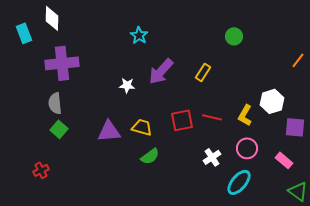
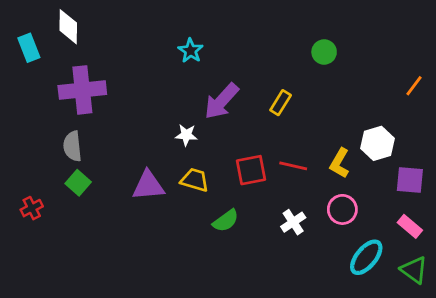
white star: (127, 85) -> (186, 135), moved
green semicircle: (150, 156) -> (226, 221), moved
pink rectangle: (284, 160) -> (410, 226), moved
red cross: (41, 170) -> (32, 208), moved
cyan ellipse: (239, 182) -> (366, 257), moved

